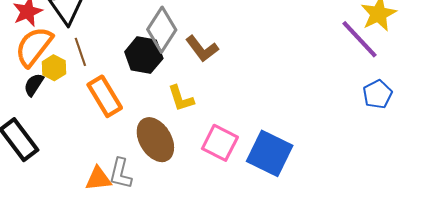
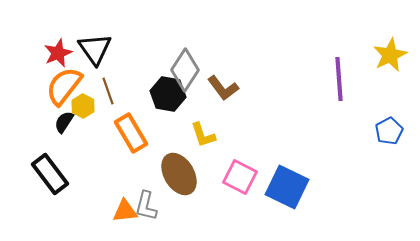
purple line: (359, 39) -> (339, 79), moved, turned 39

